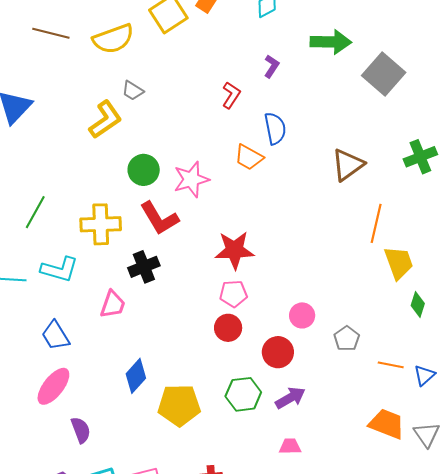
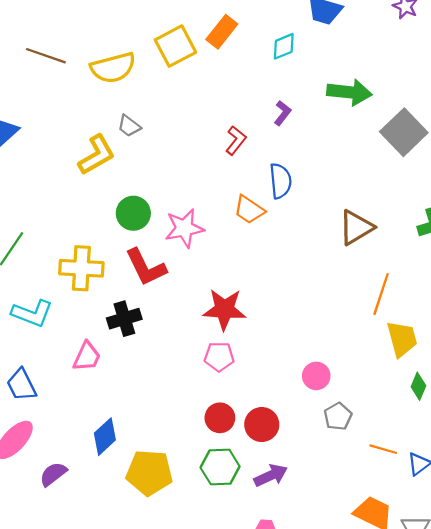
pink circle: (302, 315) -> (316, 376), moved
red circle: (228, 328) -> (220, 418), moved
purple semicircle: (81, 430) -> (53, 474), moved, turned -112

